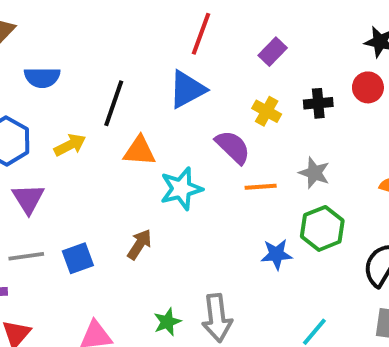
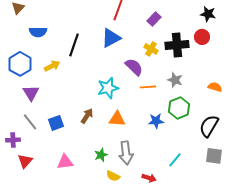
black cross: (318, 103) -> (177, 45), size x1.6
orange triangle: (139, 151) -> (117, 119), moved
gray line: (26, 256) -> (30, 122), turned 60

